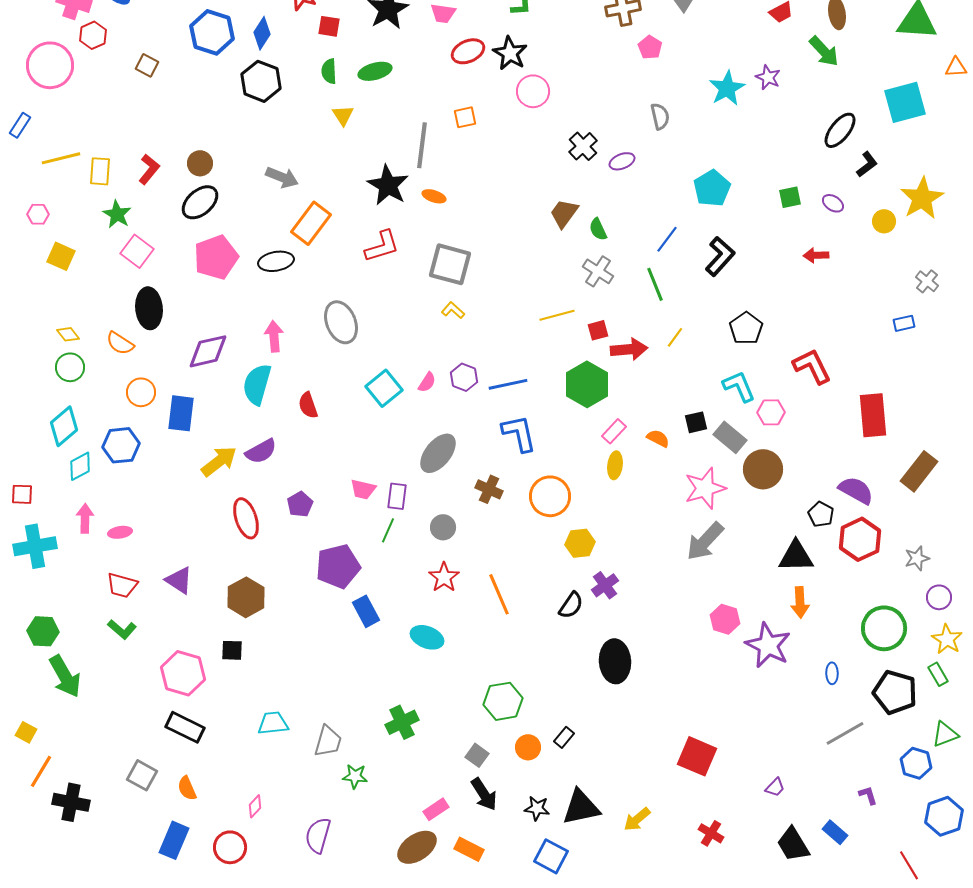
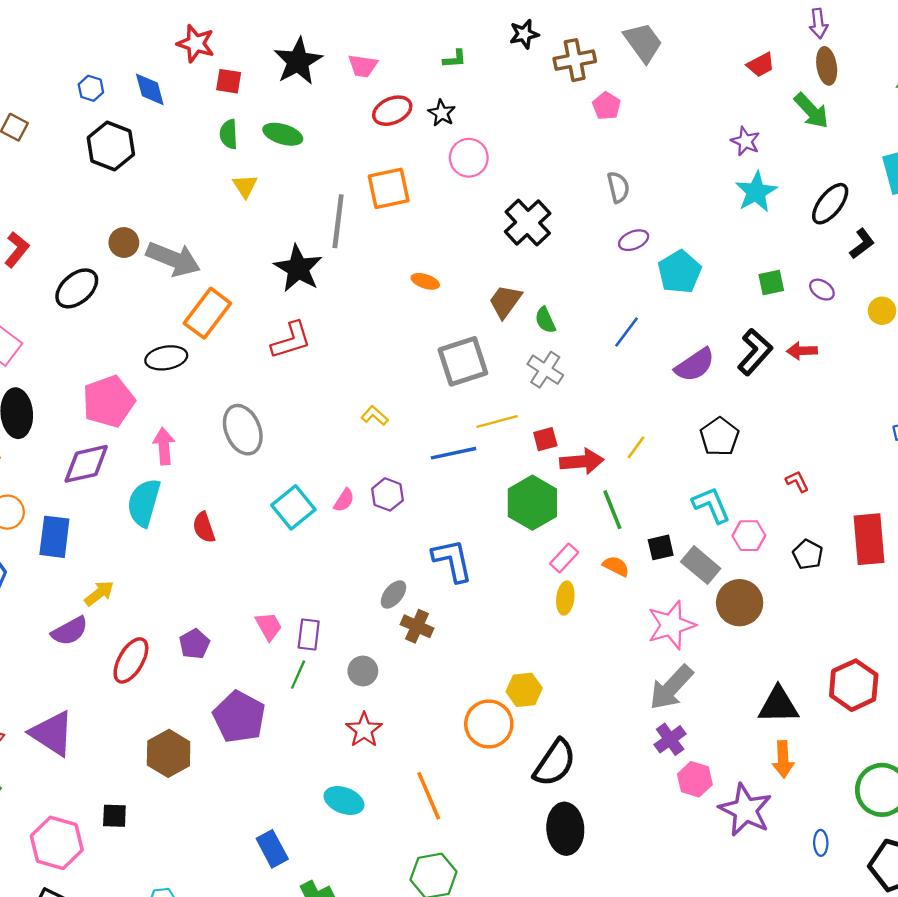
blue hexagon: (212, 32) -> (91, 88), size x0.5
blue diamond: (262, 33) -> (150, 89), turned -48
black star: (510, 53) -> (442, 113), size x0.7
green ellipse: (375, 71) -> (283, 134), turned 32
black hexagon: (261, 81) -> (111, 146), moved
cyan star: (727, 88) -> (756, 192), moved
orange square: (465, 117) -> (389, 188), size x1.6
black cross: (583, 146) -> (528, 222), size x1.4
purple ellipse: (622, 161) -> (634, 240), moved
brown circle: (200, 163) -> (124, 243), moved
gray arrow: (282, 177) -> (173, 259), size x1.4
orange ellipse: (434, 196) -> (425, 281), moved
black L-shape: (720, 256) -> (755, 352), moved
pink pentagon: (216, 257) -> (109, 401), moved
gray square: (450, 264) -> (463, 361), moved, turned -33
green line: (655, 284) -> (612, 510), moved
red L-shape: (812, 366) -> (797, 481), size x0.5
blue line: (508, 384) -> (453, 453), moved
purple semicircle: (261, 451) -> (70, 631), moved
gray ellipse: (438, 453) -> (393, 594), moved, size x0.6
yellow arrow: (219, 461) -> (99, 593), size x0.7
pink trapezoid: (363, 489) -> (269, 626), turned -132
purple semicircle: (856, 490) -> (695, 365), moved, turned 117
orange circle: (550, 496) -> (489, 724), moved
black pentagon: (821, 514) -> (808, 554), moved
red ellipse: (246, 518) -> (131, 660), turned 48
purple pentagon: (338, 566) -> (239, 717), turned -30
purple triangle: (179, 580) -> (52, 733), size x1.4
purple cross: (605, 585) -> (670, 739), moved
orange line: (499, 594) -> (429, 796), moved
brown hexagon: (246, 597) -> (169, 753), moved
black semicircle: (571, 605) -> (555, 763), moved, size x1.5
blue rectangle: (366, 611) -> (272, 849), moved

